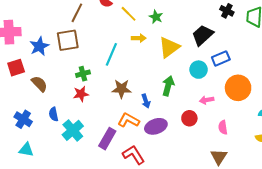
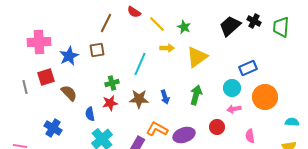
black trapezoid: (203, 35) -> (230, 26), moved
brown square: (68, 40) -> (97, 50), size x0.7
cyan circle: (199, 70) -> (232, 88), moved
brown star: (121, 89) -> (139, 99), moved
blue arrow: (146, 101) -> (165, 97), moved
blue semicircle: (54, 114) -> (90, 114), moved

